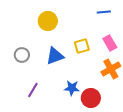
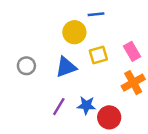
blue line: (104, 12) -> (96, 14), moved
yellow circle: (48, 21) -> (74, 32), moved
purple line: (33, 90) -> (59, 107), moved

